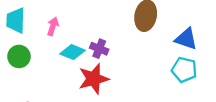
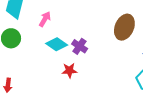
red star: (94, 79) -> (69, 70), size x0.6

